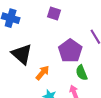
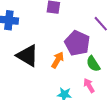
orange arrow: (42, 73) -> (58, 60), moved

